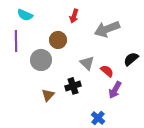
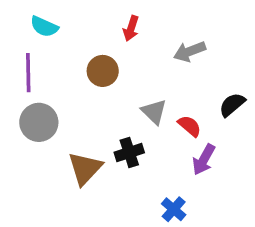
gray arrow: (107, 29) -> (190, 51), size x0.7
gray circle: (41, 60) -> (39, 122), moved
brown triangle: (48, 95) -> (85, 168), size x1.5

